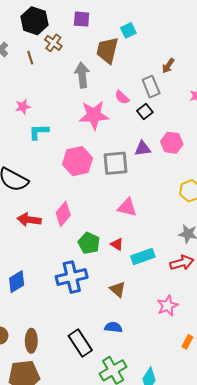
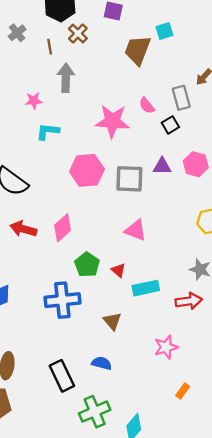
gray arrow: (82, 75) -> (66, 78), moved

